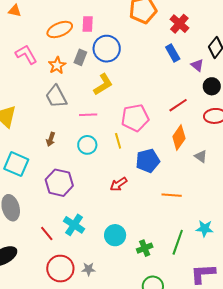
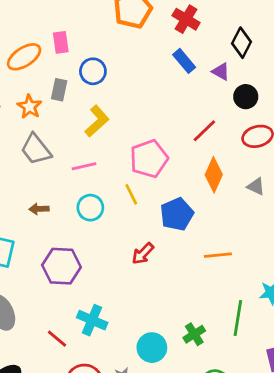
blue circle: (107, 49) -> (93, 71), size x0.7
brown arrow: (51, 139) -> (39, 209), turned 80
gray triangle: (201, 156) -> (256, 186), moved
cyan circle: (115, 235) -> (152, 348), moved

